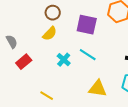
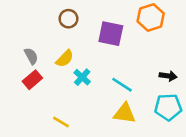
yellow semicircle: (50, 34) -> (65, 59), moved
gray semicircle: (12, 42) -> (31, 56), moved
cyan line: (88, 55) -> (122, 85), moved

